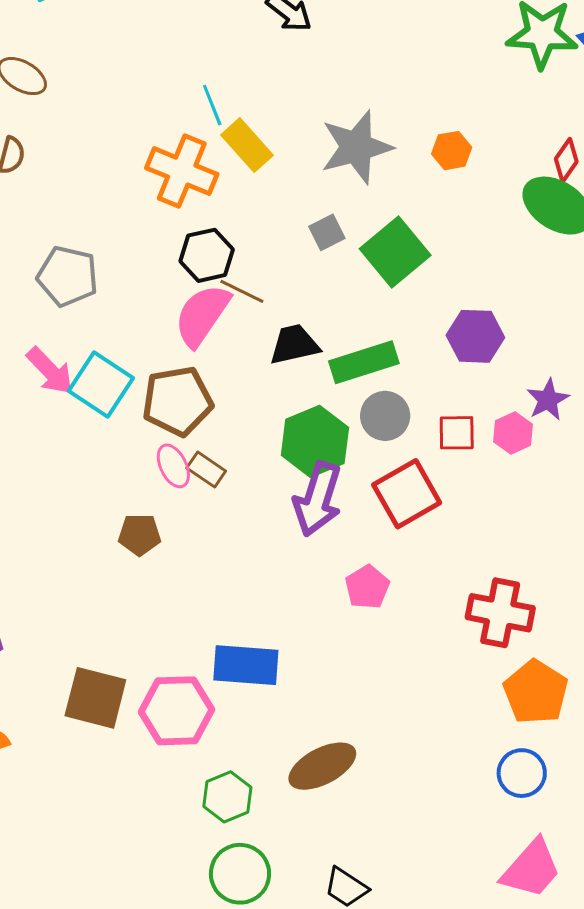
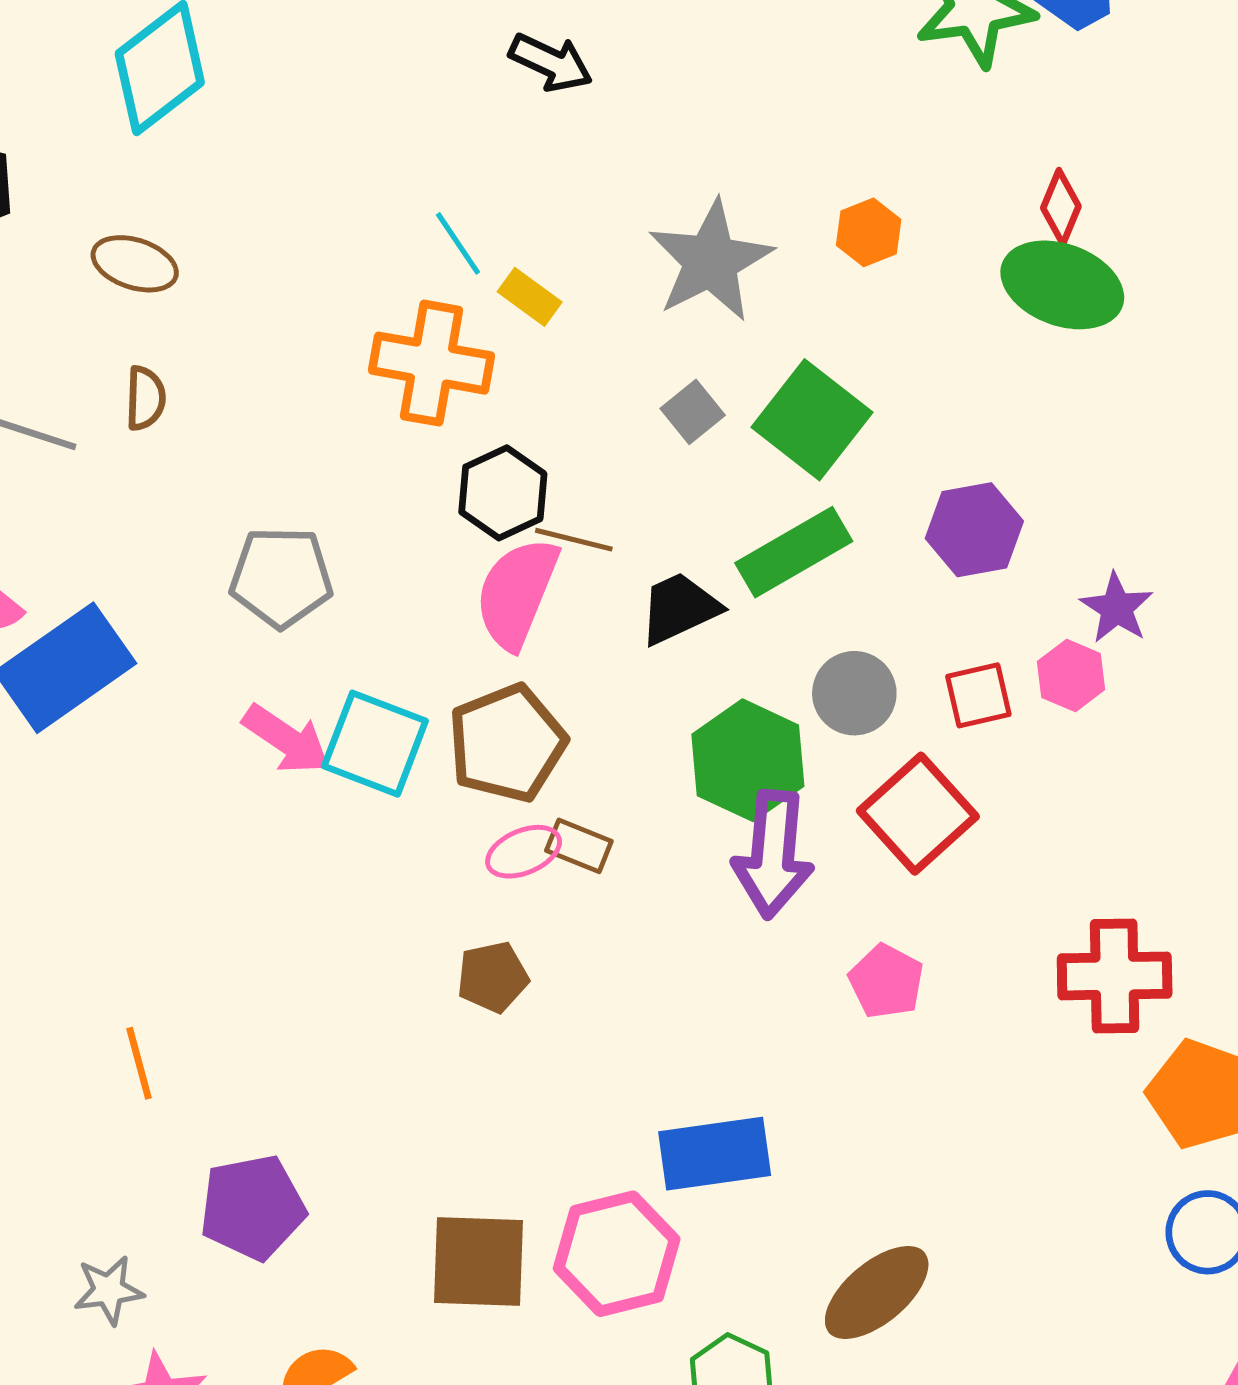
yellow rectangle: (247, 145) -> (530, 297), size x0.7
green rectangle: (364, 362) -> (794, 552), moved
pink ellipse: (173, 466) -> (524, 852), turned -75

